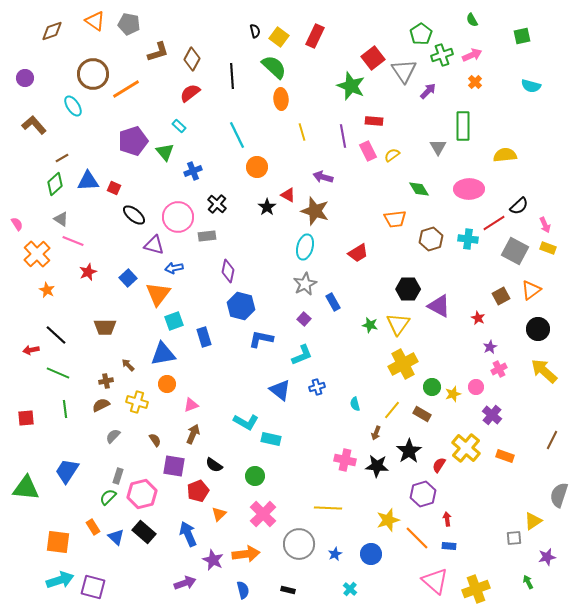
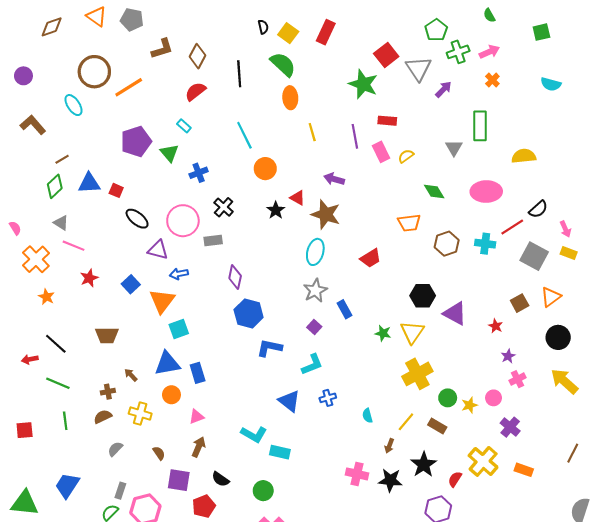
blue rectangle: (204, 337) -> (198, 373), moved

